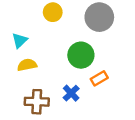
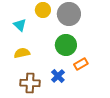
gray circle: (99, 17) -> (69, 14), moved
cyan triangle: (20, 40) -> (20, 25), moved, turned -32

